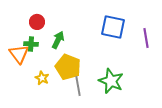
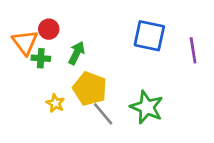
orange triangle: (19, 54) -> (25, 42), moved
gray line: (78, 86) -> (103, 114), turned -30

